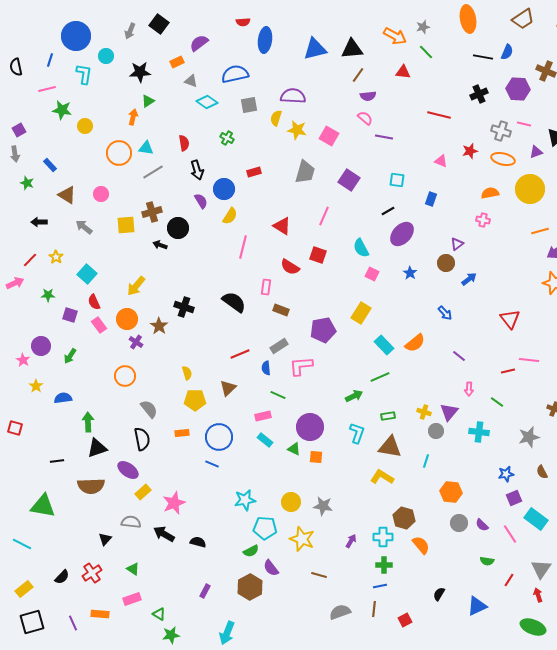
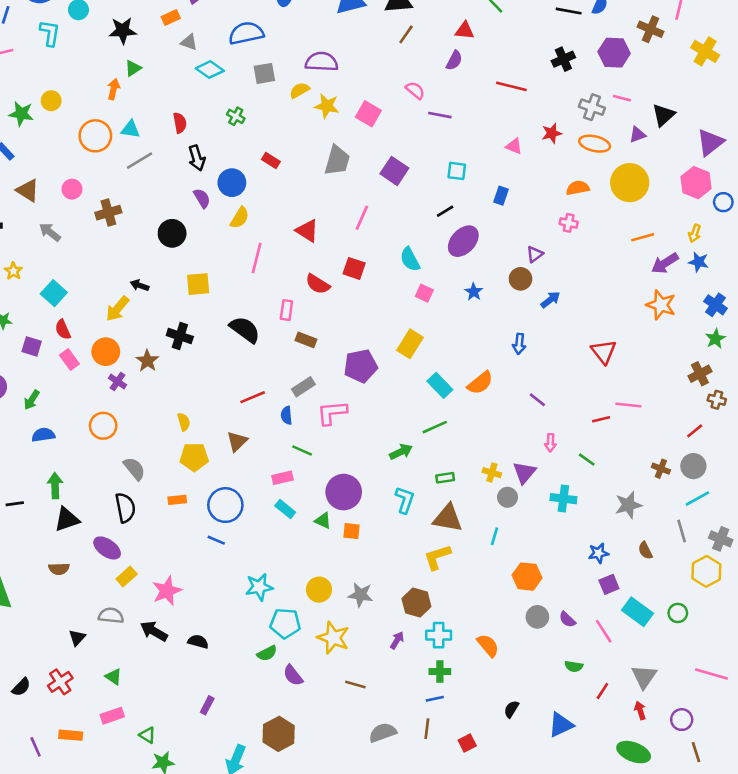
purple semicircle: (368, 96) -> (454, 60), moved, turned -56
green star: (62, 110) -> (21, 114), moved
yellow semicircle: (276, 118) -> (299, 90), turned 42
red rectangle: (254, 172) -> (271, 161), turned 48
brown cross: (152, 212) -> (108, 213), moved
yellow square: (126, 225) -> (198, 284), moved
black arrow: (160, 245) -> (140, 285), moved
blue arrow: (445, 313) -> (519, 344), turned 49
blue semicircle: (63, 398) -> (43, 435), moved
black line: (57, 461) -> (15, 504), moved
yellow L-shape: (382, 477) -> (437, 557), turned -50
brown semicircle: (91, 486) -> (59, 569), size x0.6
brown hexagon: (404, 518) -> (416, 603), moved
brown hexagon: (250, 587) -> (279, 734), moved

